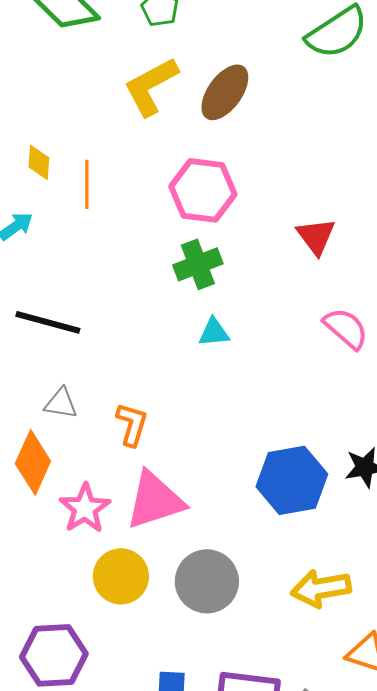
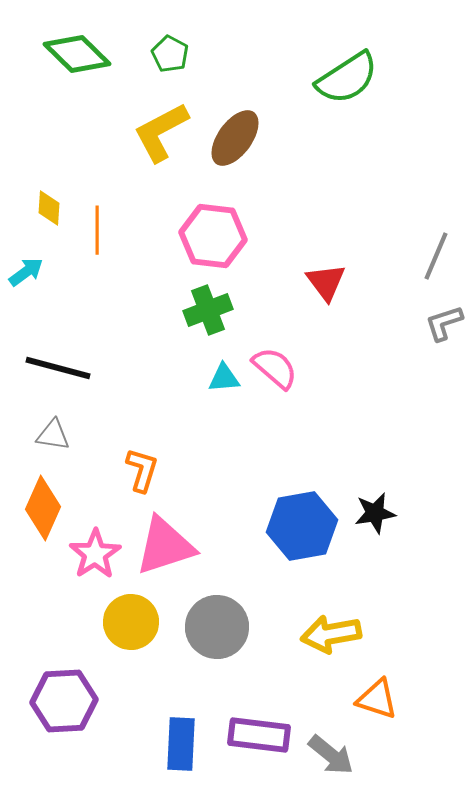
pink semicircle: (346, 328) -> (275, 368), moved
gray triangle: (61, 403) -> (53, 435), moved

